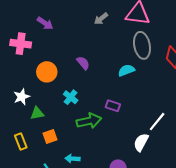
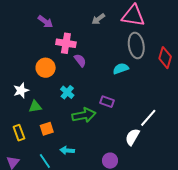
pink cross: (21, 44) -> (66, 43), moved

